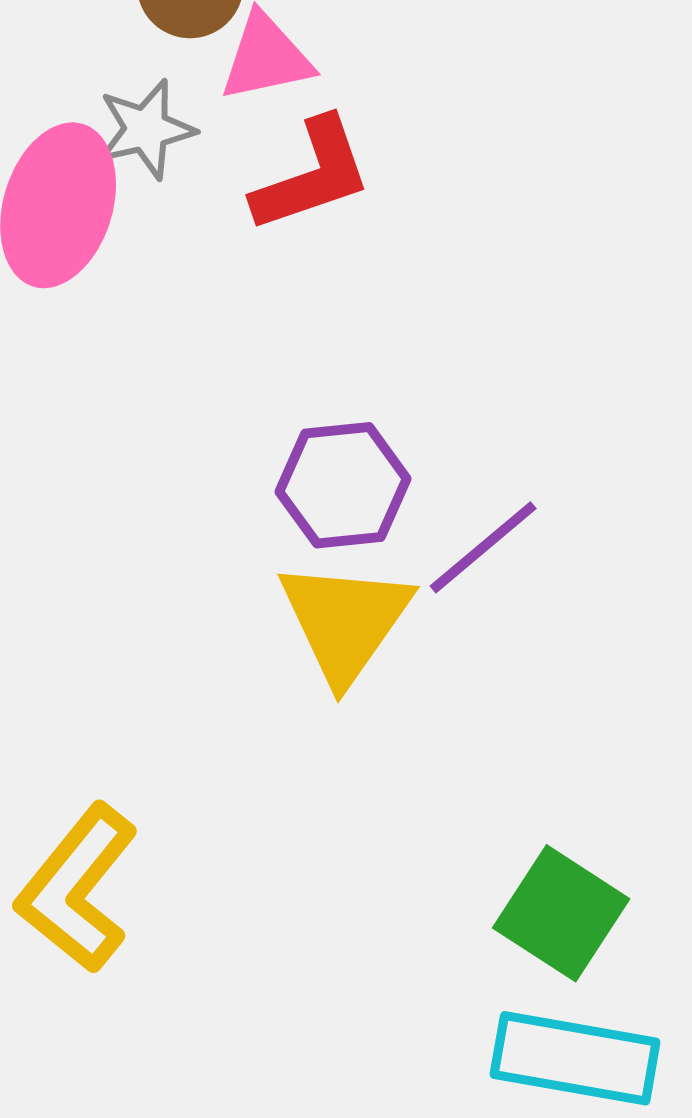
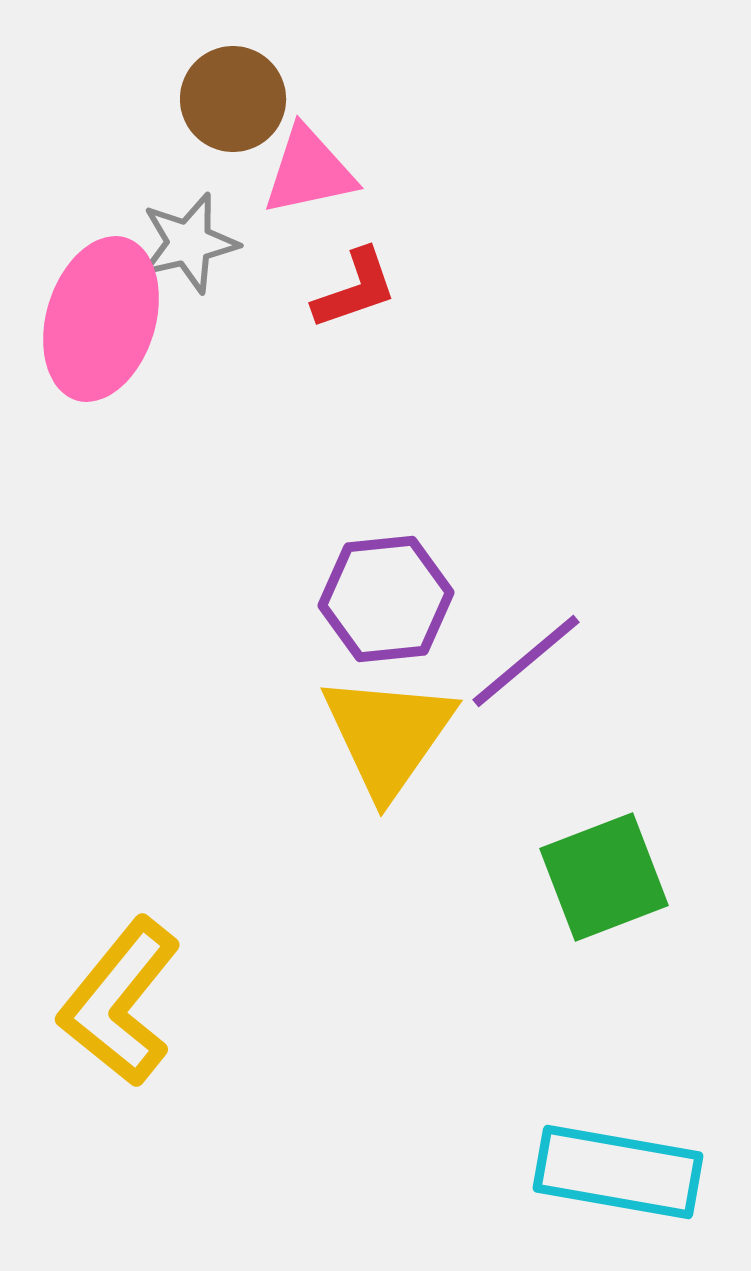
red L-shape: (312, 175) -> (355, 289), size x0.7
green square: (561, 913) -> (604, 877), moved, turned 36

